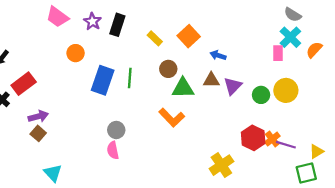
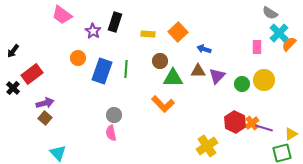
purple star: (92, 21) -> (93, 31), moved
cyan cross: (290, 37) -> (279, 33), moved
yellow rectangle: (155, 38) -> (148, 34), turned -40
orange circle: (76, 53) -> (78, 58), moved

